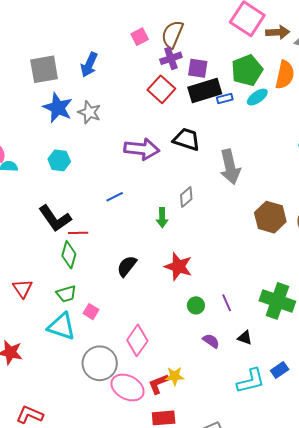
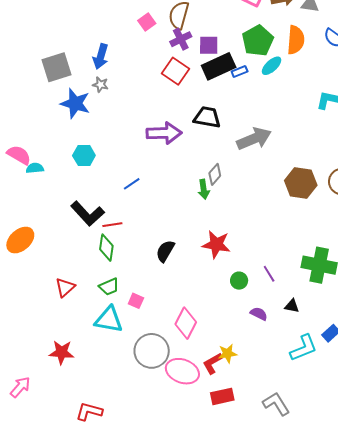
gray star: (89, 112) -> (100, 85), moved, size x0.7
gray arrow: (230, 167) -> (254, 139), turned -92
blue line: (115, 197) -> (132, 184), moved
green arrow: (162, 218) -> (204, 189), moved
red triangle: (23, 289) -> (65, 287), turned 30

